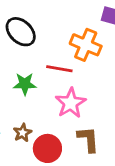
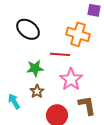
brown star: (23, 133) -> (37, 91), moved

